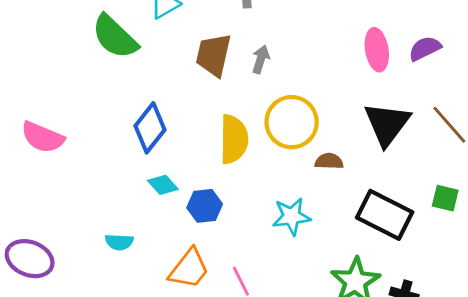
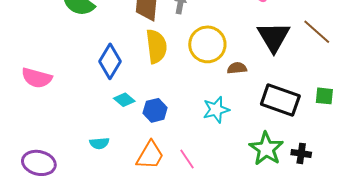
yellow semicircle: (234, 139) -> (156, 46), moved
green square: (445, 198) -> (324, 96), moved

